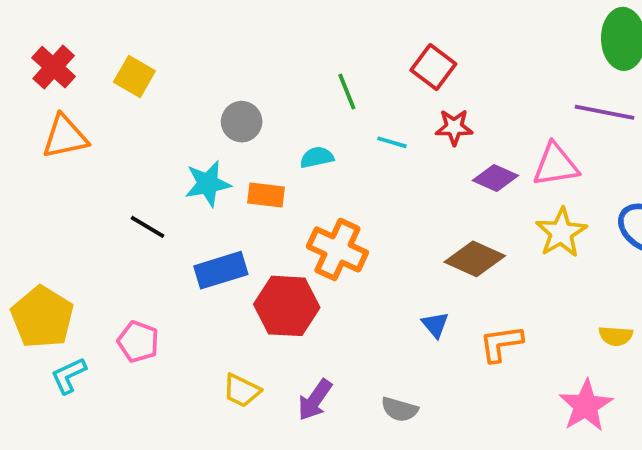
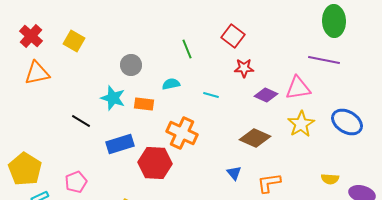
cyan line: (392, 142) -> (211, 95), moved
cyan star: (208, 184) -> (113, 98), turned 30
pink pentagon: (138, 342) -> (76, 182), turned 30

